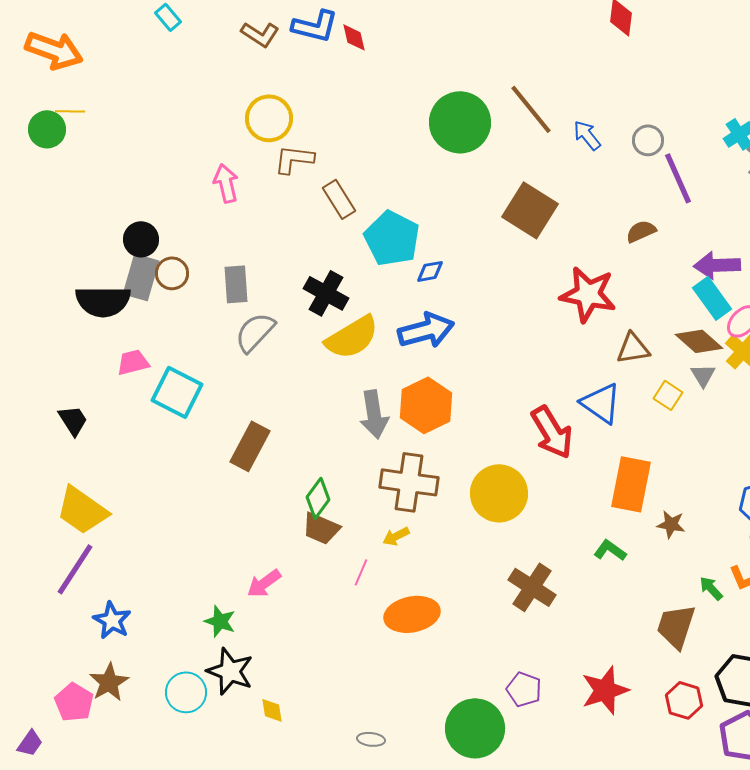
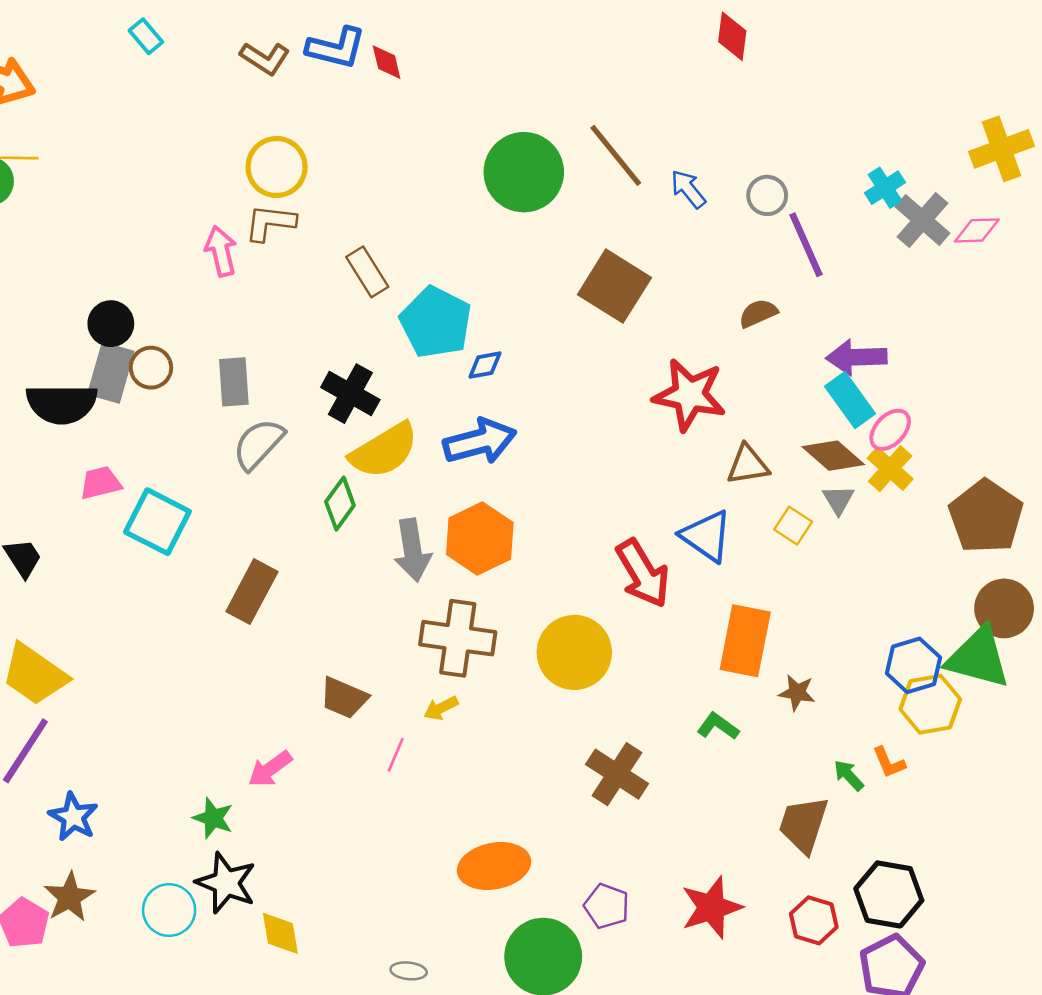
brown L-shape: (294, 159) -> (270, 223), moved
green diamond: (318, 498) -> (340, 504), moved
orange ellipse: (412, 614) -> (494, 866), moved
yellow diamond: (272, 710) -> (280, 933), size x1.4

